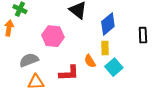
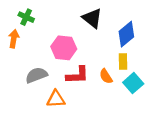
red L-shape: (69, 73) -> (77, 75), moved
orange triangle: (36, 82) -> (56, 99), moved

